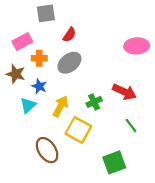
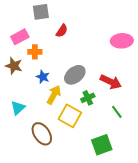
gray ellipse: (69, 63) -> (75, 75), moved
blue star: (39, 86) -> (43, 77), moved
green cross: (94, 102) -> (88, 98), moved
cyan triangle: (28, 105) -> (18, 108), moved

